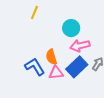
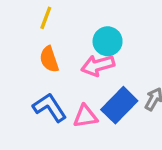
pink arrow: (80, 46) -> (98, 65), moved
orange semicircle: (51, 57) -> (49, 59), moved

